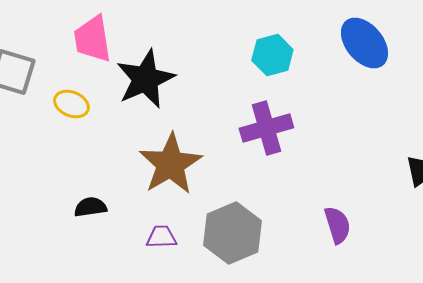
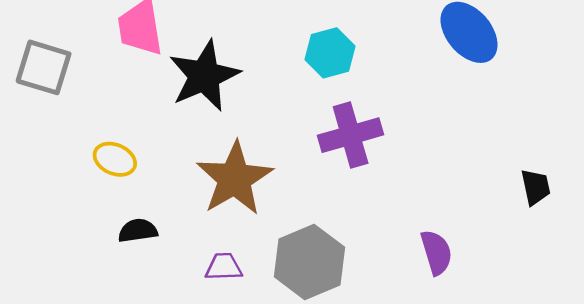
cyan hexagon: (272, 55) -> (330, 53), moved
yellow ellipse: (71, 104) -> (115, 159), moved

